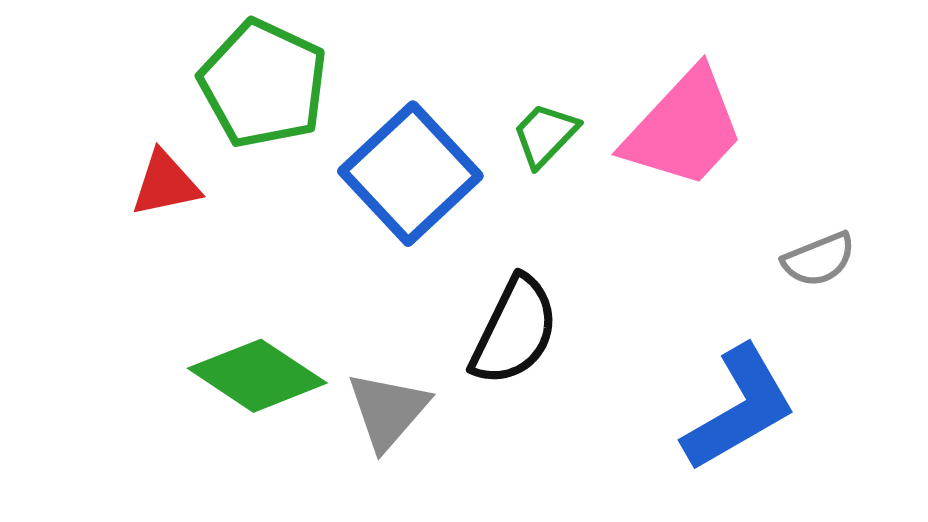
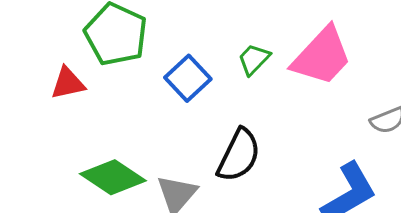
blue square: (410, 174) -> (188, 78), size x0.7

